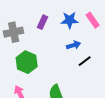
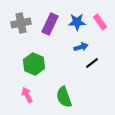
purple rectangle: (43, 22) -> (50, 24), size x1.5
gray cross: (14, 32) -> (21, 23), moved

